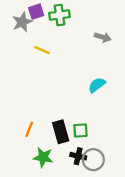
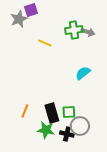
green cross: (59, 15) -> (74, 30), moved
yellow line: (42, 50) -> (45, 43), moved
green star: (43, 157) -> (46, 130), moved
gray circle: (93, 160) -> (80, 126), moved

